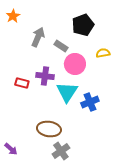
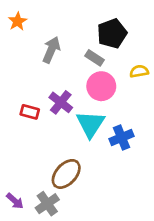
gray rectangle: (61, 46) -> (95, 58), moved
purple cross: (45, 76) -> (61, 102), turned 30
brown ellipse: (49, 129) -> (66, 174), turned -55
gray cross: (61, 151) -> (47, 204), moved

